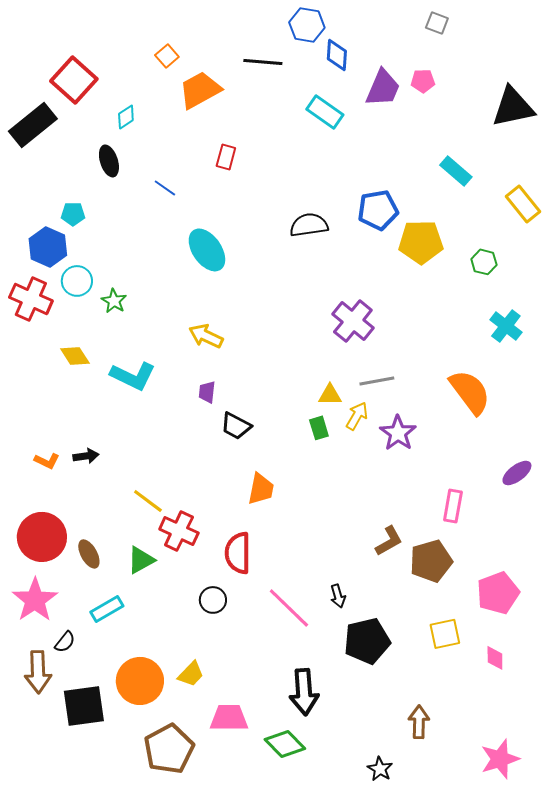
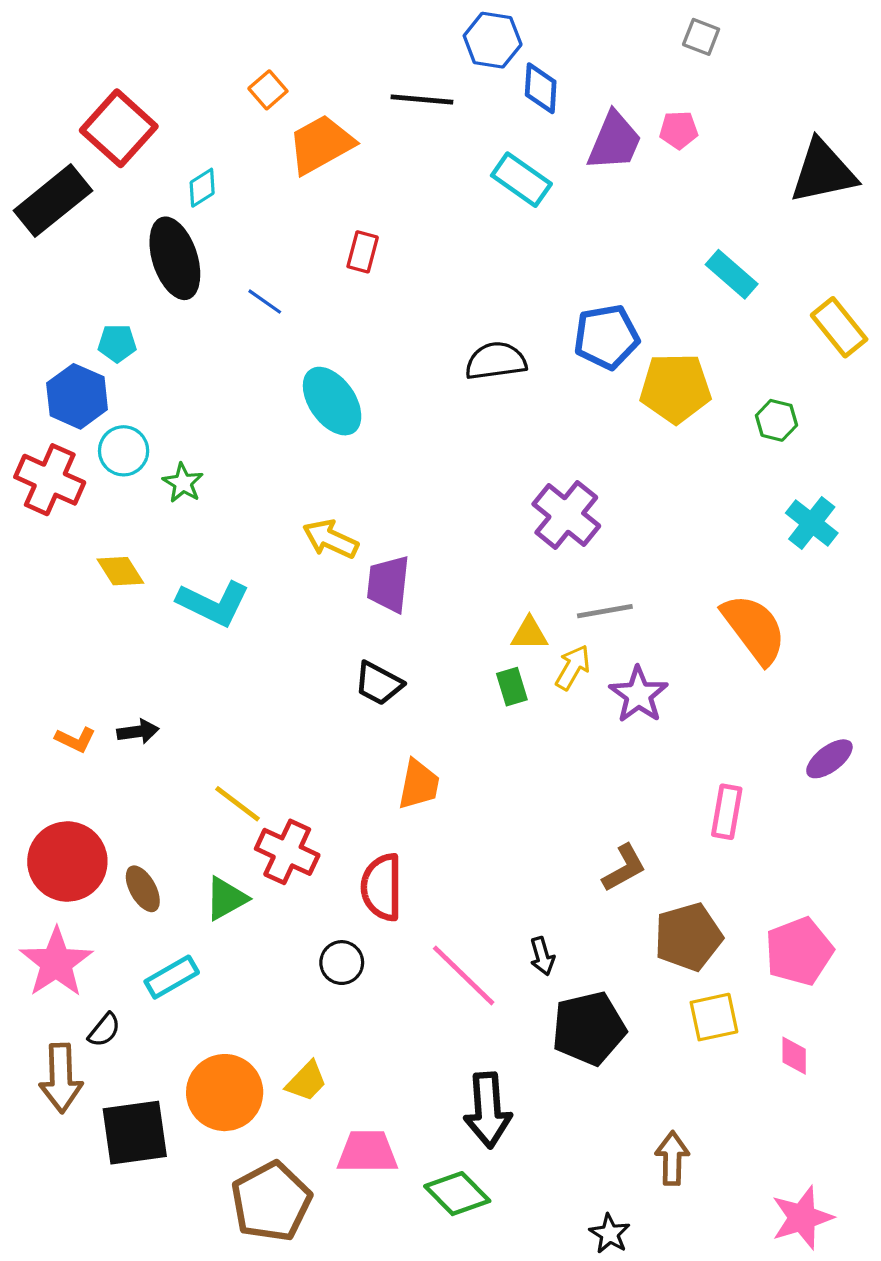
black ellipse: (109, 161) -> (175, 258), size x1.6
purple trapezoid: (207, 392) -> (388, 584), moved, size x1.6
brown pentagon: (431, 561) -> (688, 937), moved

